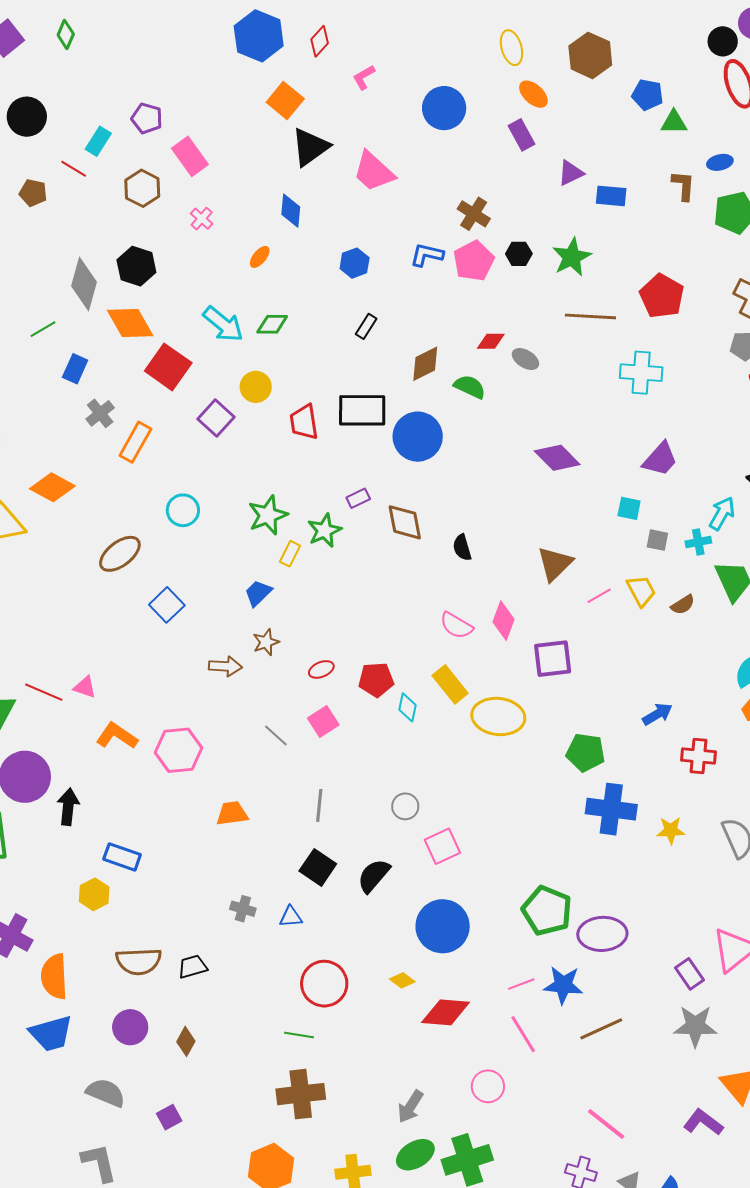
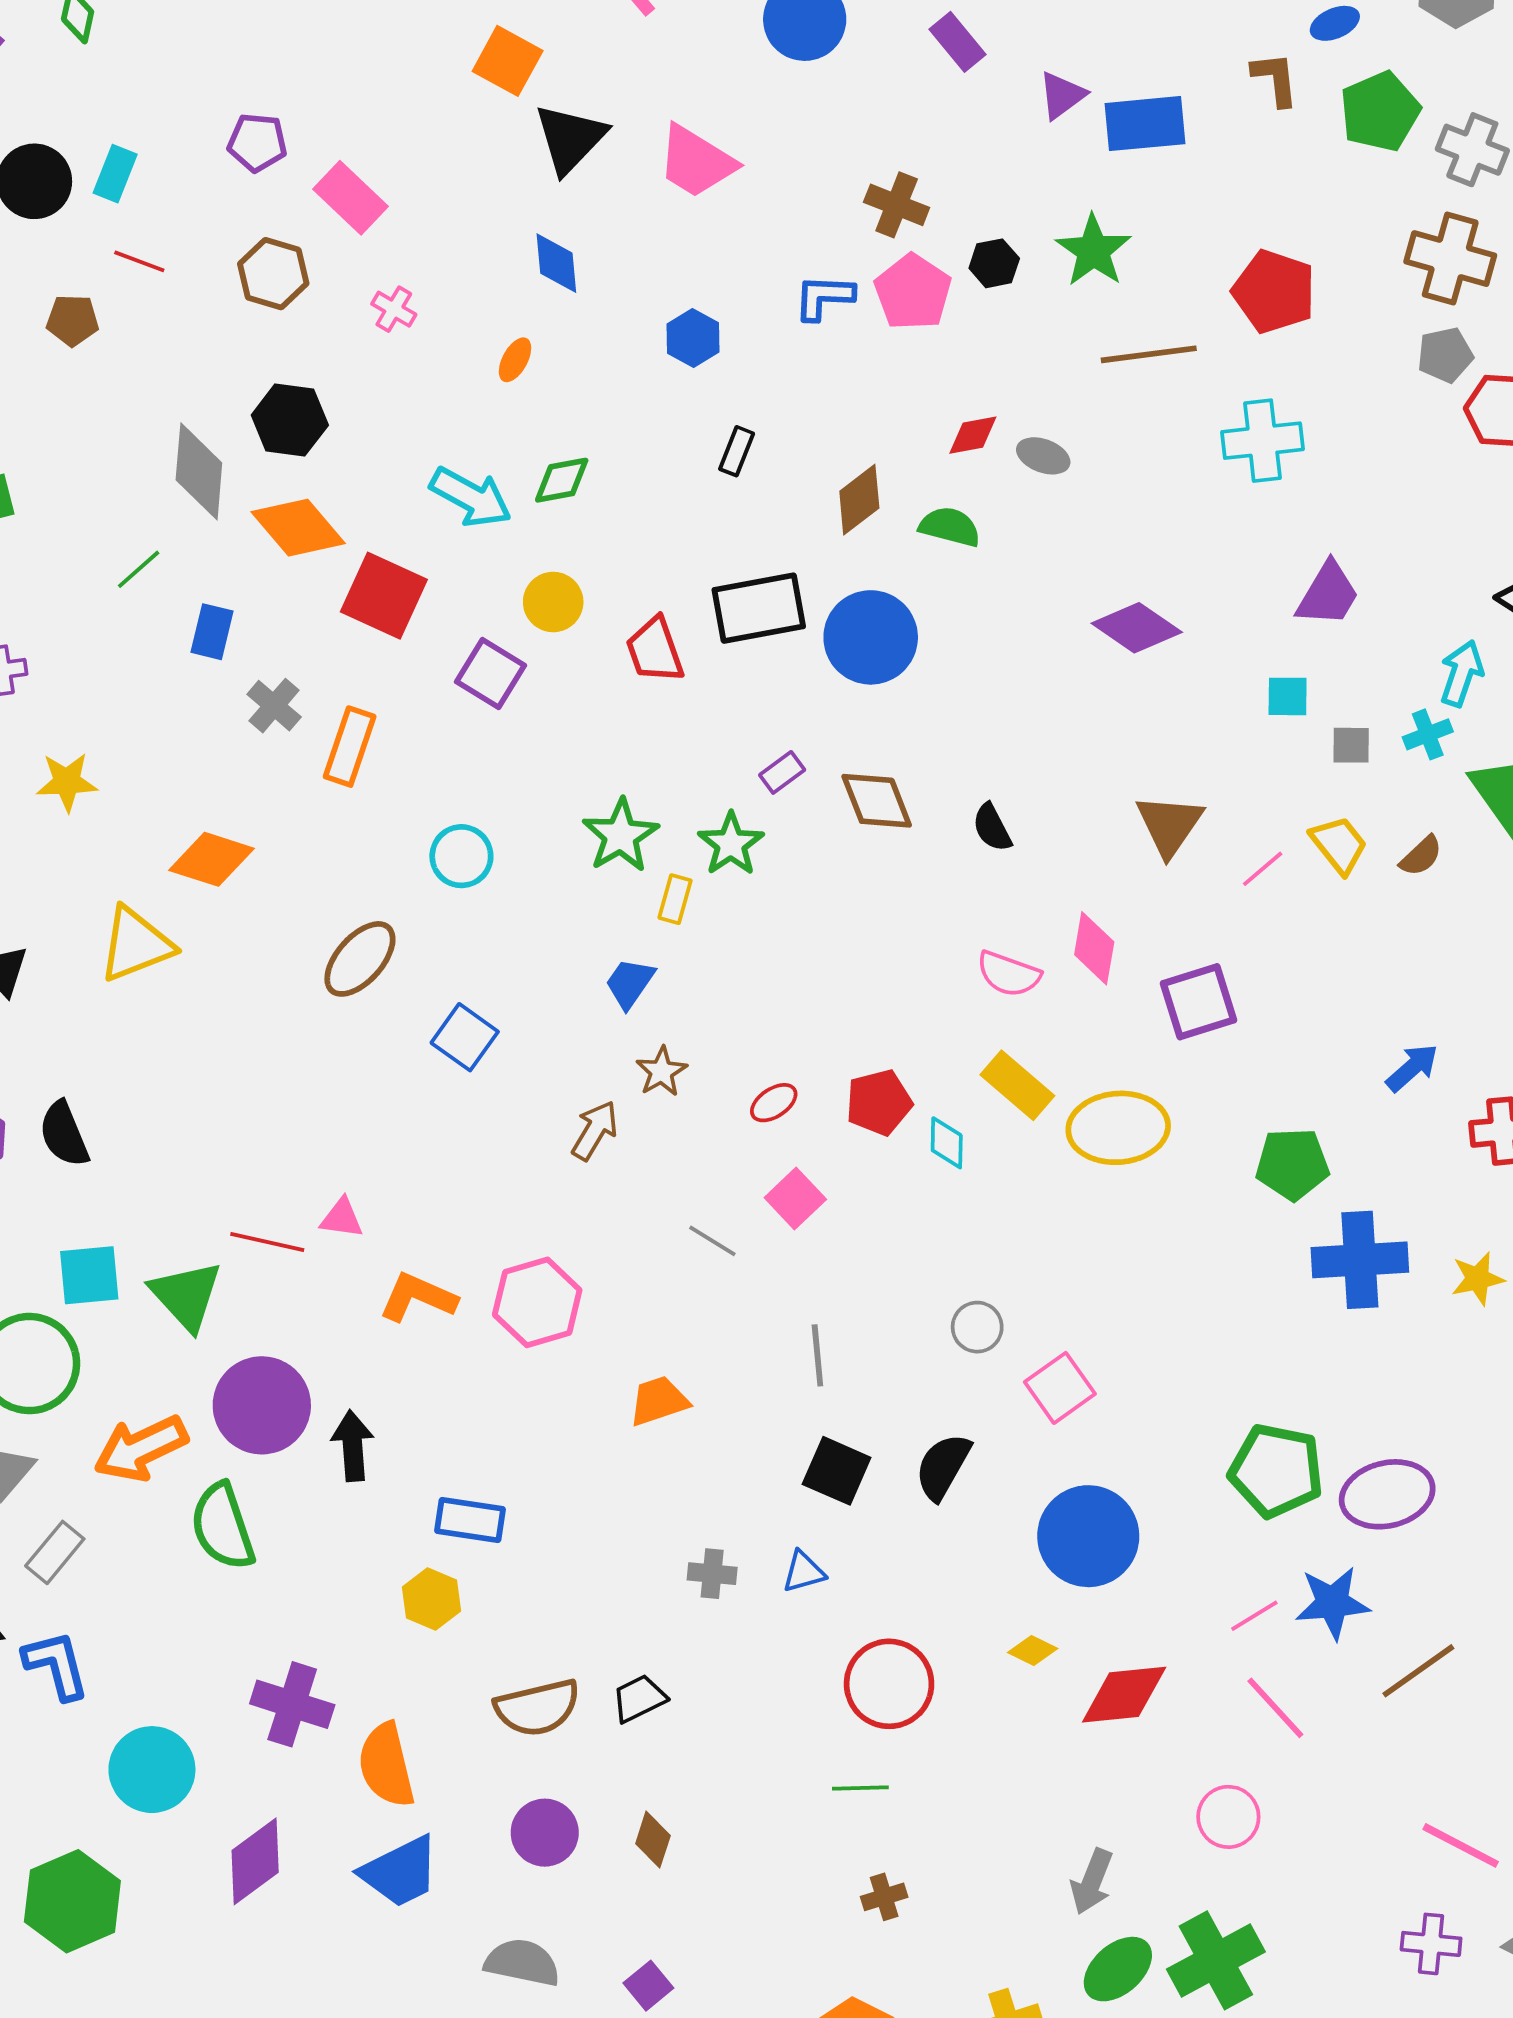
cyan rectangle: (98, 141) -> (115, 174), moved
blue rectangle: (611, 196) -> (1145, 124), size x1.4
brown arrow: (225, 666) -> (595, 1130), turned -52
brown cross: (301, 1094) -> (884, 1897), size x0.5

